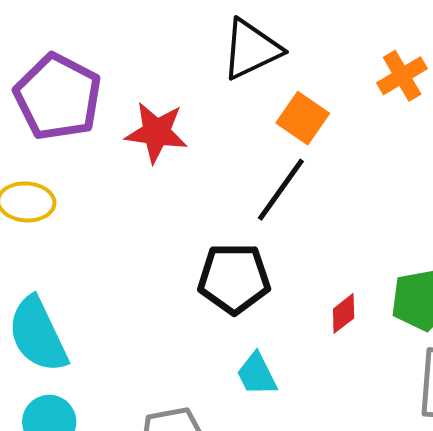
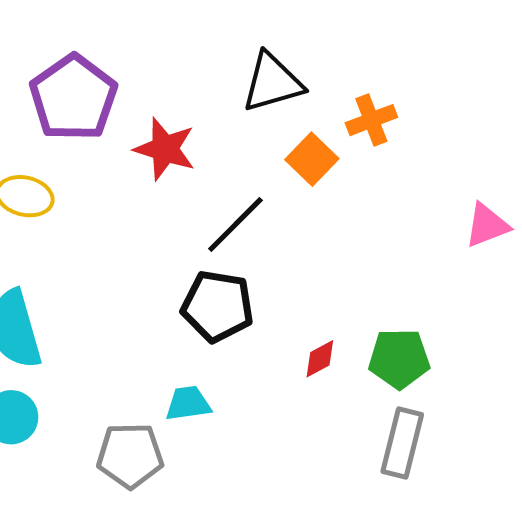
orange cross: (402, 76) -> (371, 120), moved
black line: (281, 190) -> (235, 225), moved
cyan trapezoid: (257, 374) -> (188, 403), moved, turned 99

